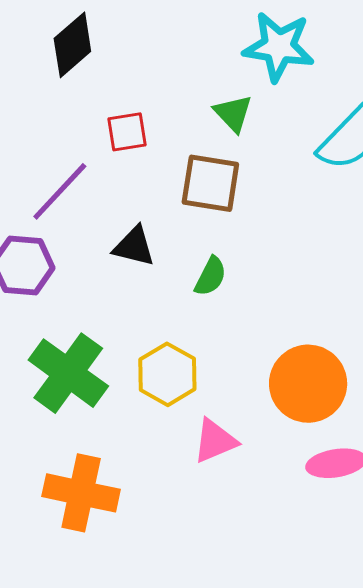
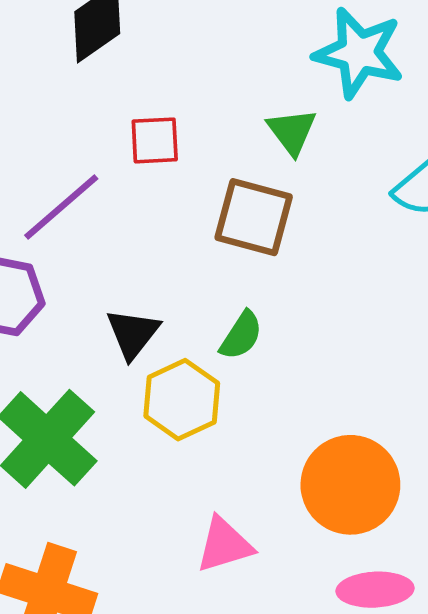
black triangle: (134, 246) -> (133, 334), moved, turned 48
yellow hexagon: (167, 374) -> (182, 400), moved

